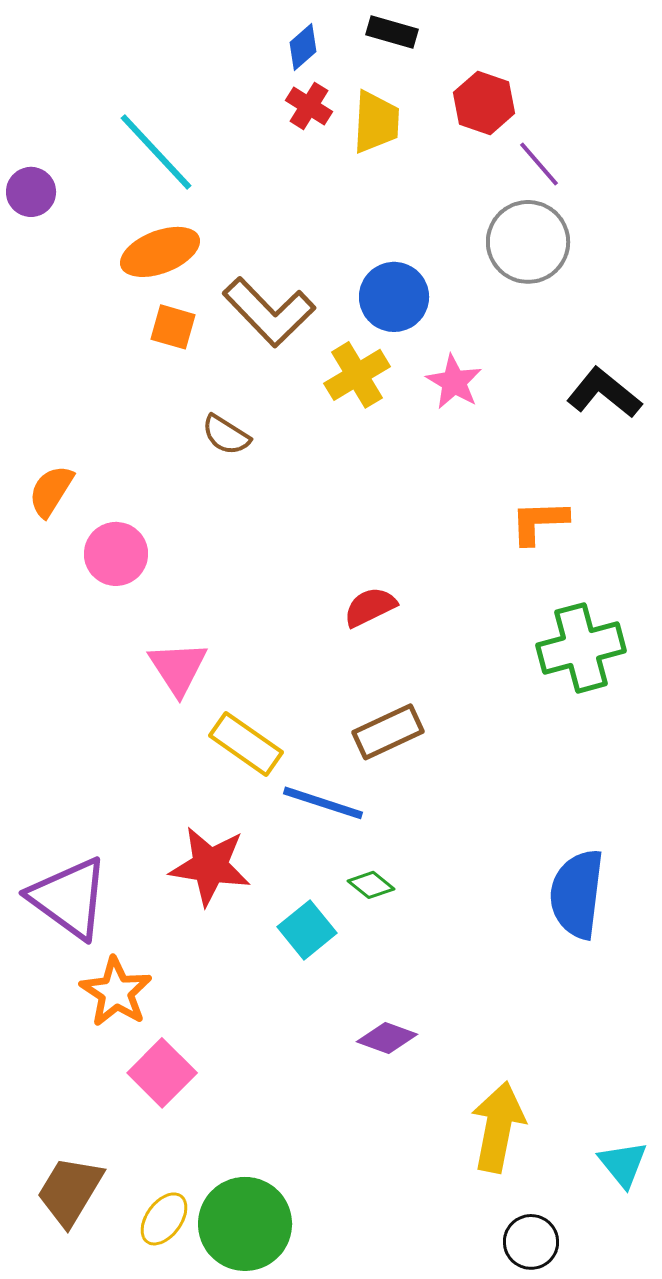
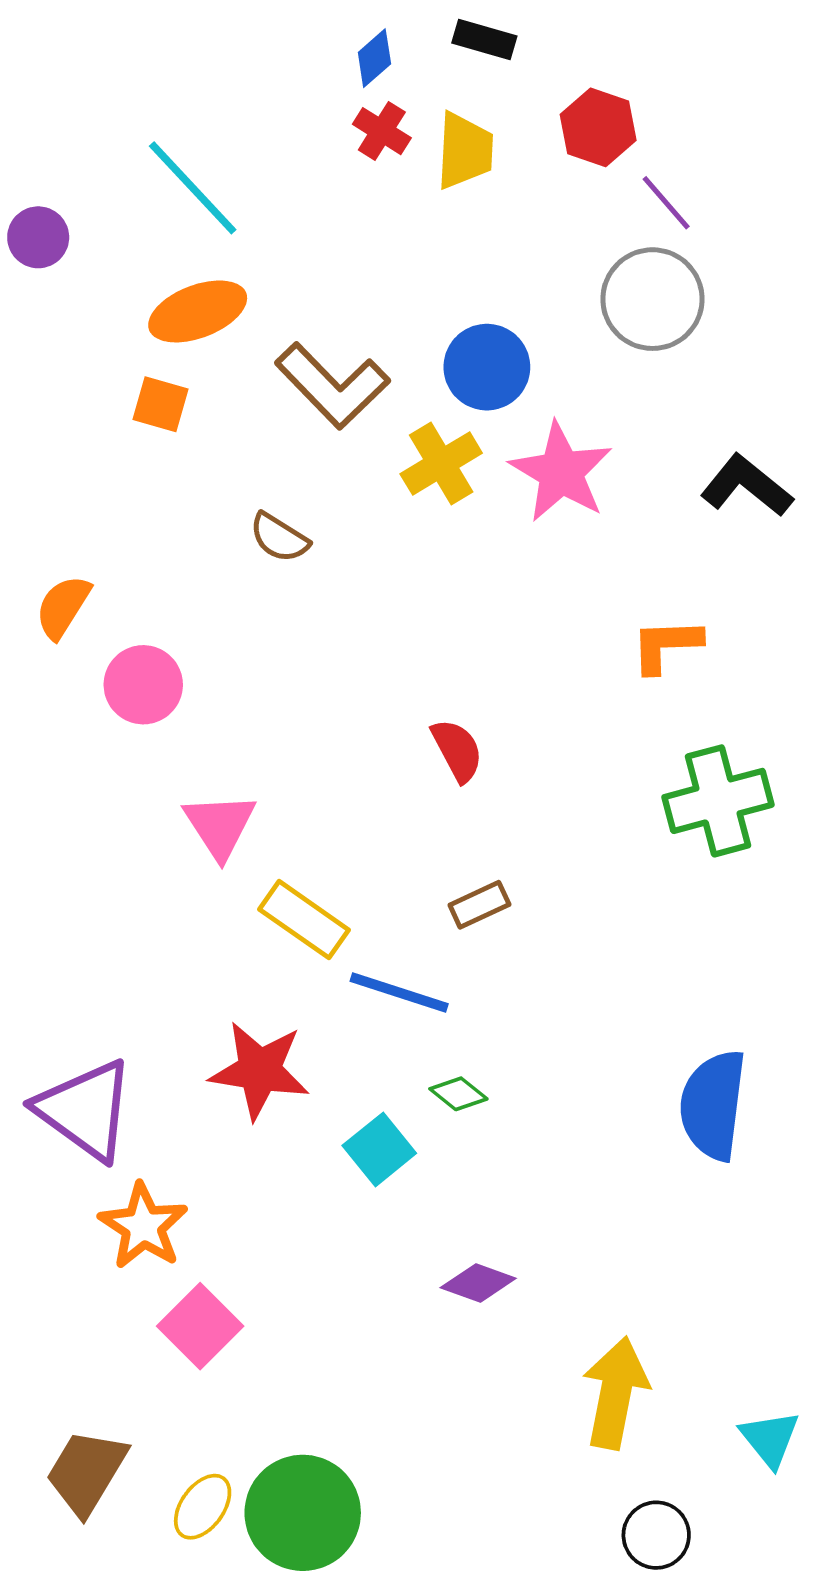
orange square: (173, 327) -> (161, 404), moved
pink star: (454, 382) -> (561, 472), size x1.5
red semicircle: (370, 607) -> (457, 750), turned 88
brown rectangle: (388, 732) -> (479, 905), size x0.7

